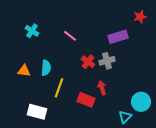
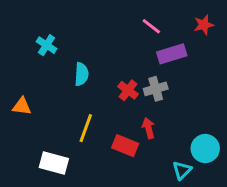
pink line: (70, 36) -> (151, 26), moved
cyan semicircle: (46, 68) -> (81, 74), moved
orange triangle: (24, 71) -> (22, 106), moved

